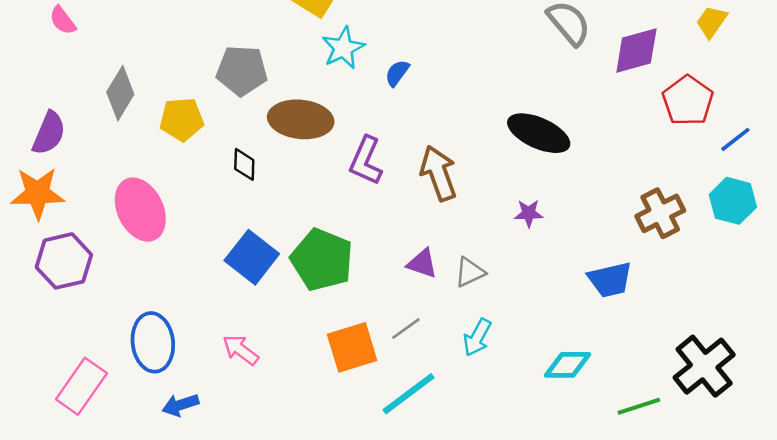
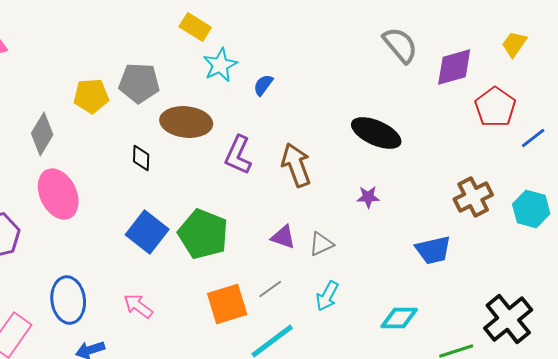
gray diamond: (120, 93) -> (42, 134), moved
yellow pentagon: (182, 119) -> (91, 96), moved
cyan hexagon: (733, 201) -> (531, 209), moved

